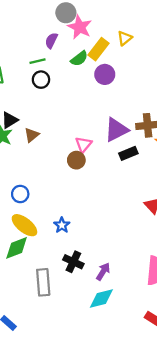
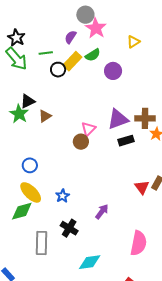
yellow rectangle: (98, 49) -> (72, 61), moved
green line: (37, 61) -> (46, 53), moved
purple arrow: (103, 272) -> (102, 212), moved

